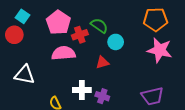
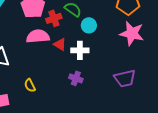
red triangle: (102, 62) -> (60, 44), moved, turned 48
white cross: (82, 90) -> (80, 50), moved

